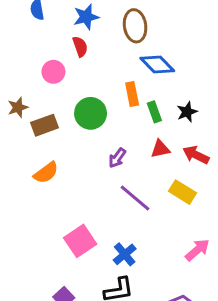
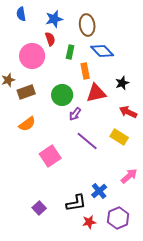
pink circle: (53, 72) -> (32, 56), size x1.6
green rectangle: (154, 112) -> (70, 52), moved, turned 32
green circle: (91, 113) -> (62, 95), moved
red triangle: (160, 149) -> (96, 93), moved, size x1.5
pink square: (80, 241) -> (50, 156), moved
blue cross: (125, 254) -> (99, 191), moved

